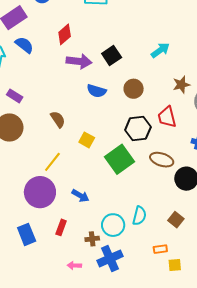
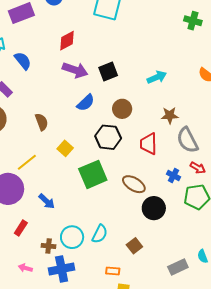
blue semicircle: (24, 45) -> (23, 61), moved
blue semicircle: (97, 91) -> (86, 103), turned -72
black hexagon: (138, 129) -> (108, 137), moved

